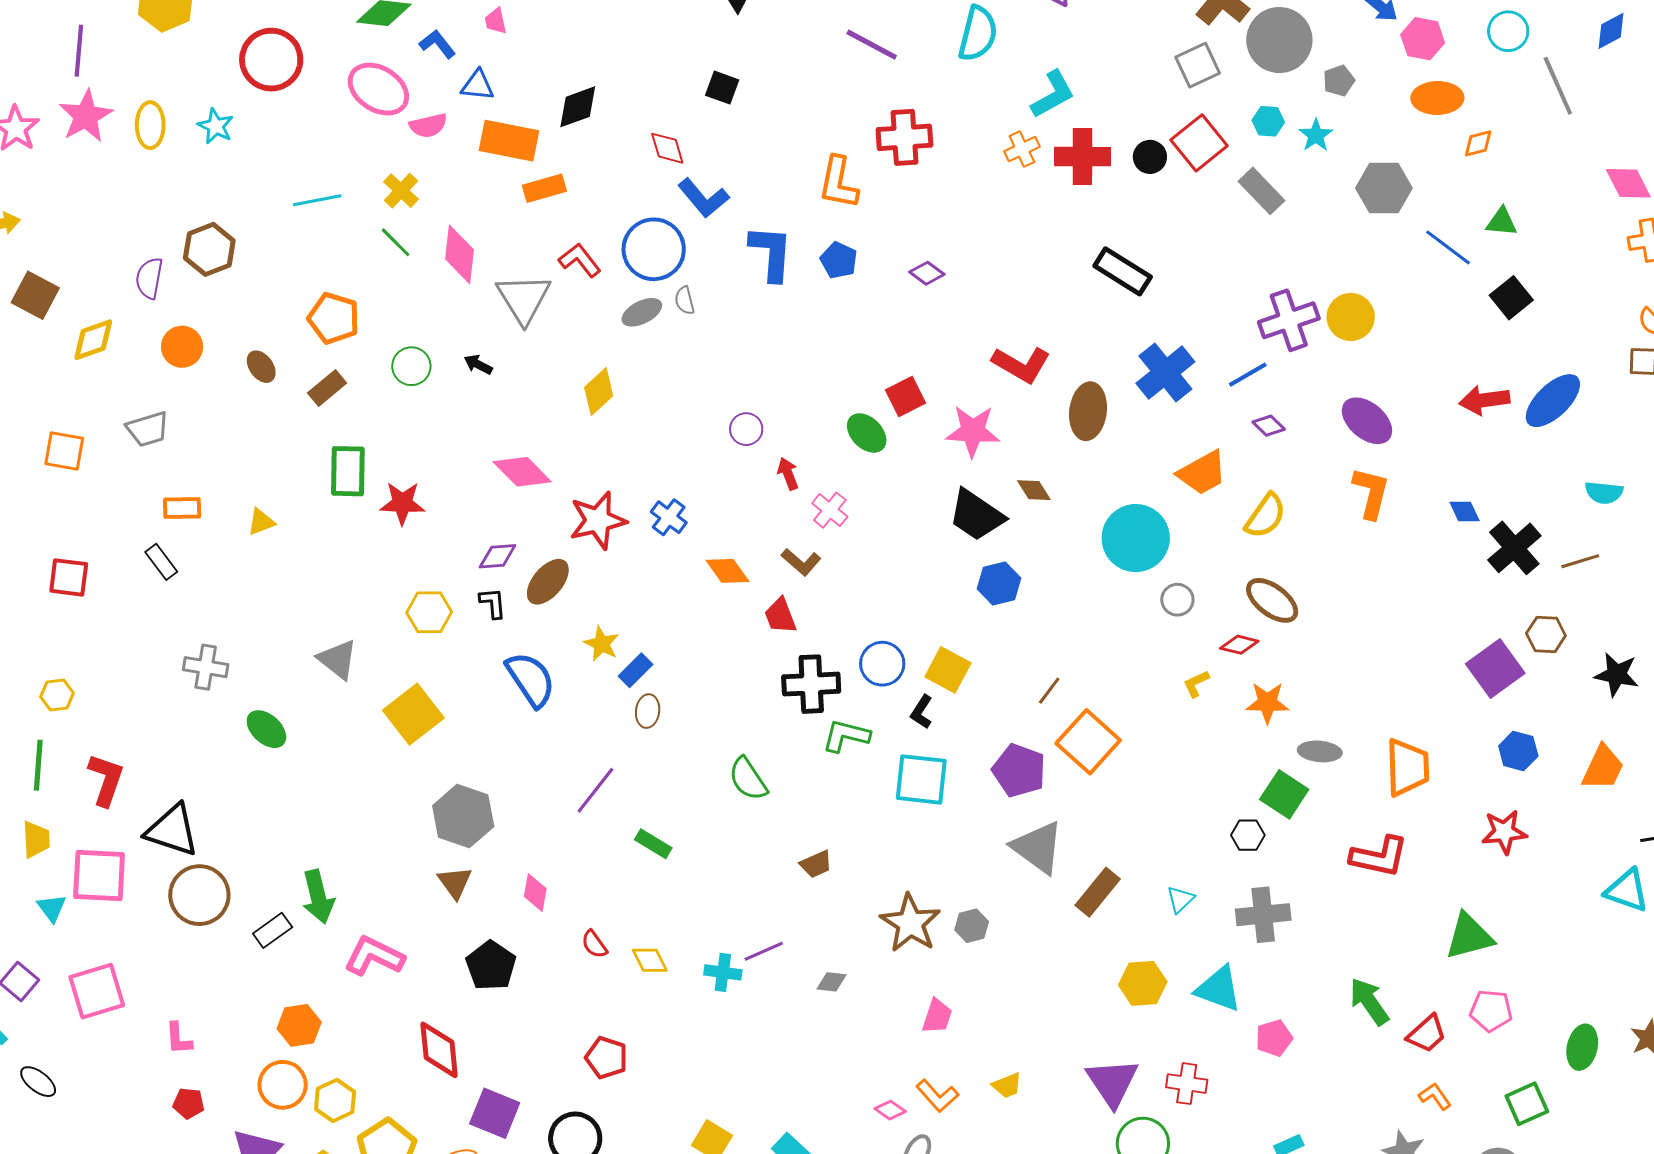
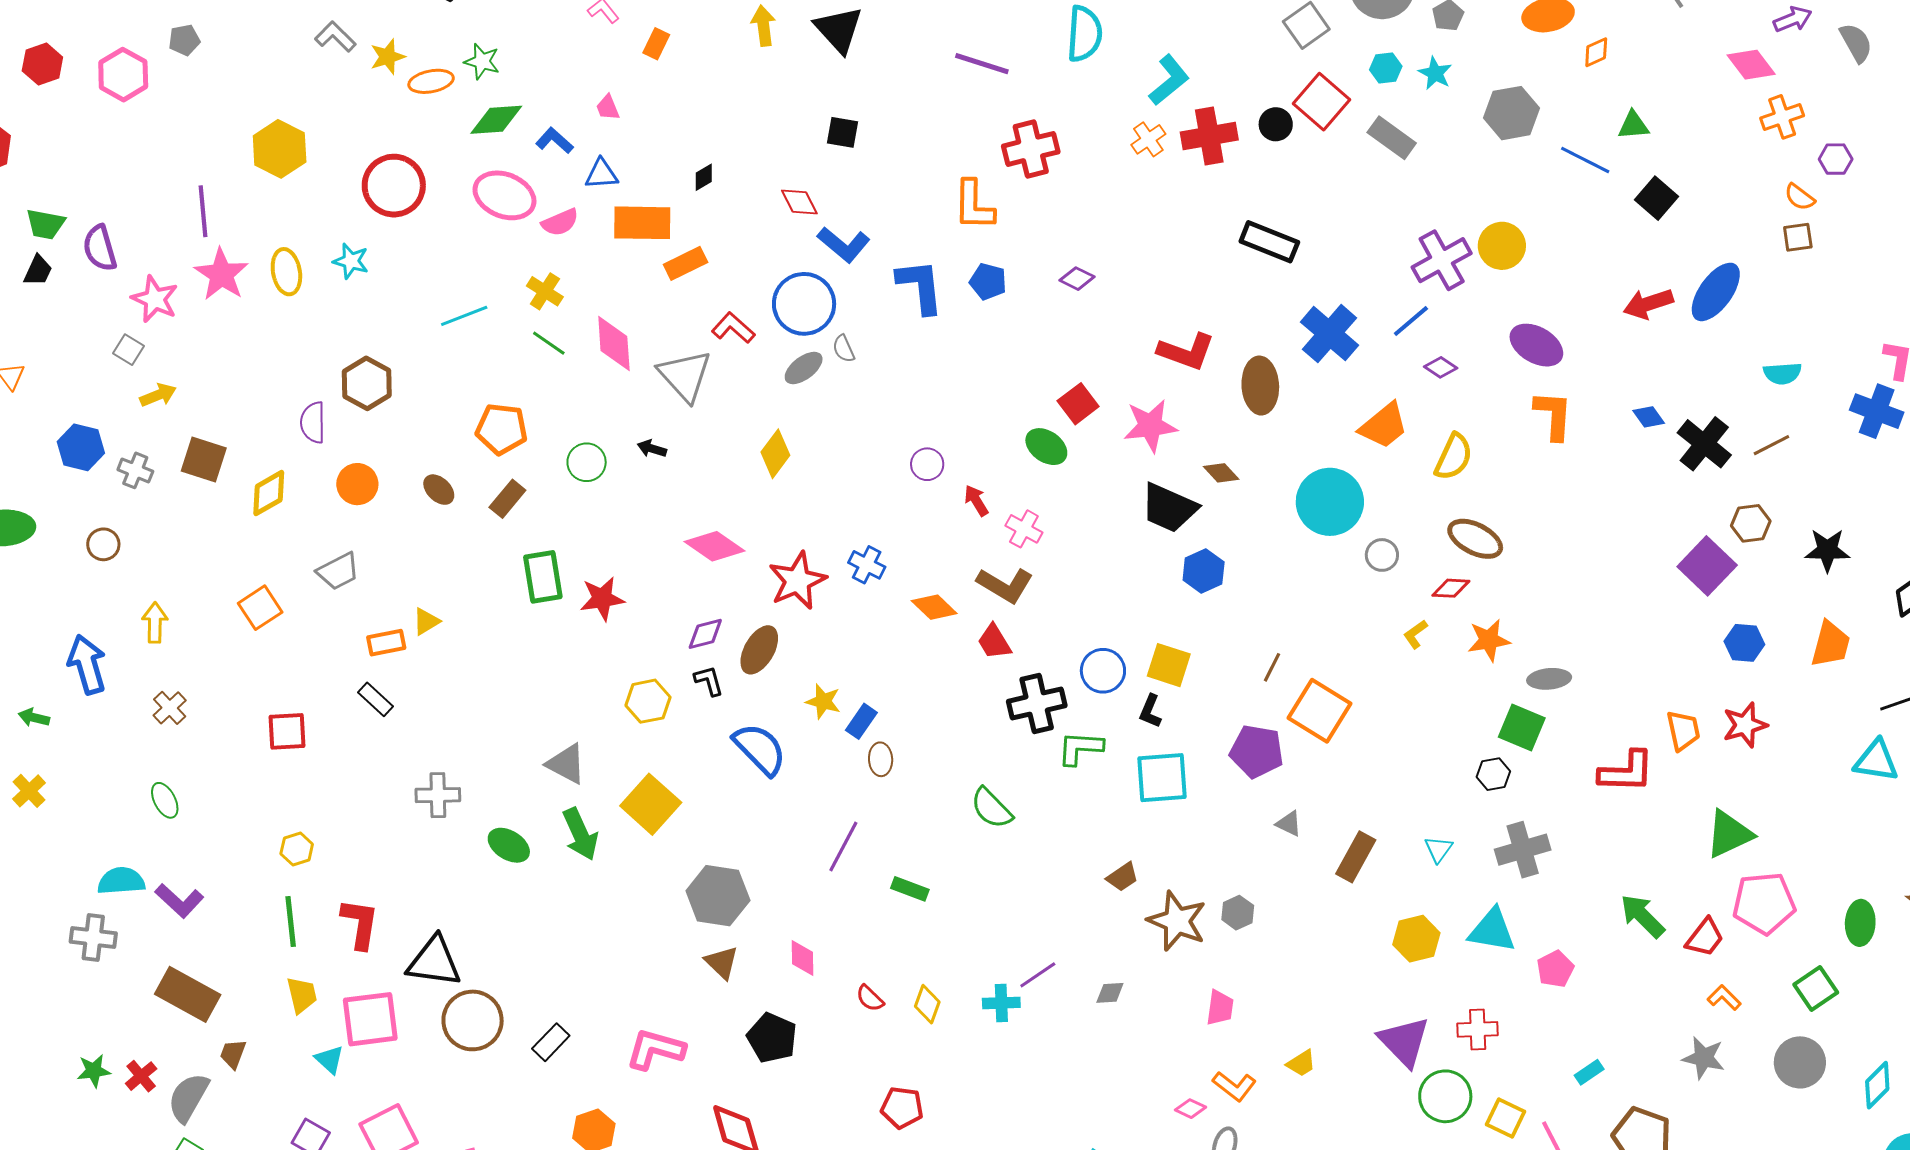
black diamond: (578, 107) -> (704, 177), size x0.6
orange square: (64, 451) -> (260, 608), turned -33
yellow triangle: (261, 522) -> (426, 621), moved
brown L-shape: (801, 562) -> (1005, 585), size x1.4
orange trapezoid: (1407, 767) -> (1683, 730), moved, size x0.7
gray triangle: (1038, 847) -> (1289, 824), size x0.5
brown trapezoid: (816, 864) -> (1123, 877), moved
green arrow: (318, 897) -> (580, 834), moved
yellow diamond: (650, 960) -> (927, 1004), turned 57
pink pentagon: (1491, 1011) -> (1764, 903), size x1.5

